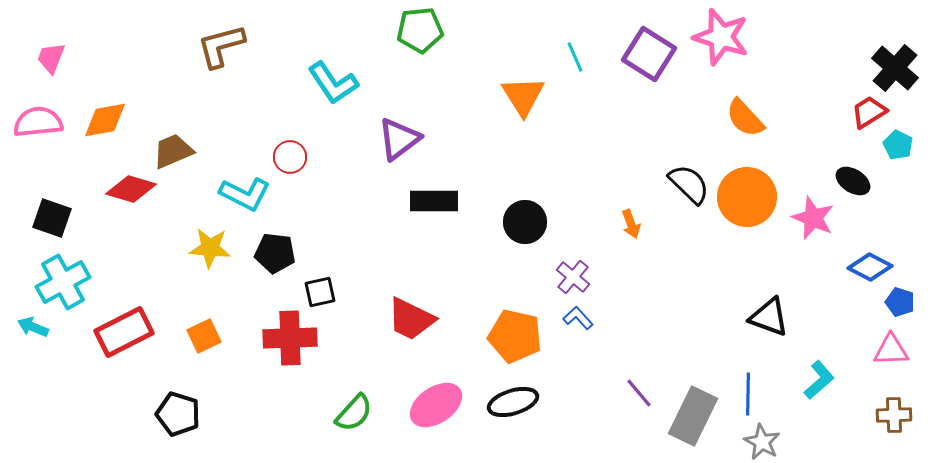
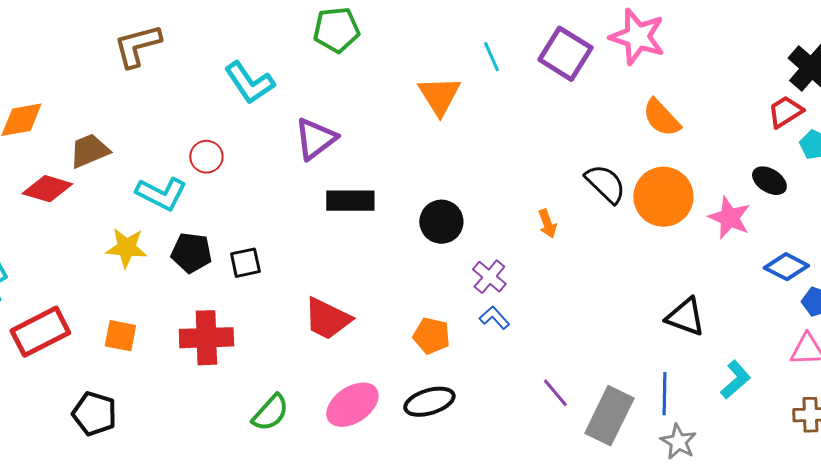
black square: (320, 292) -> (245, 263), moved
orange square: (204, 336) -> (120, 336), turned 36
orange pentagon: (515, 336) -> (431, 336), size x0.7

